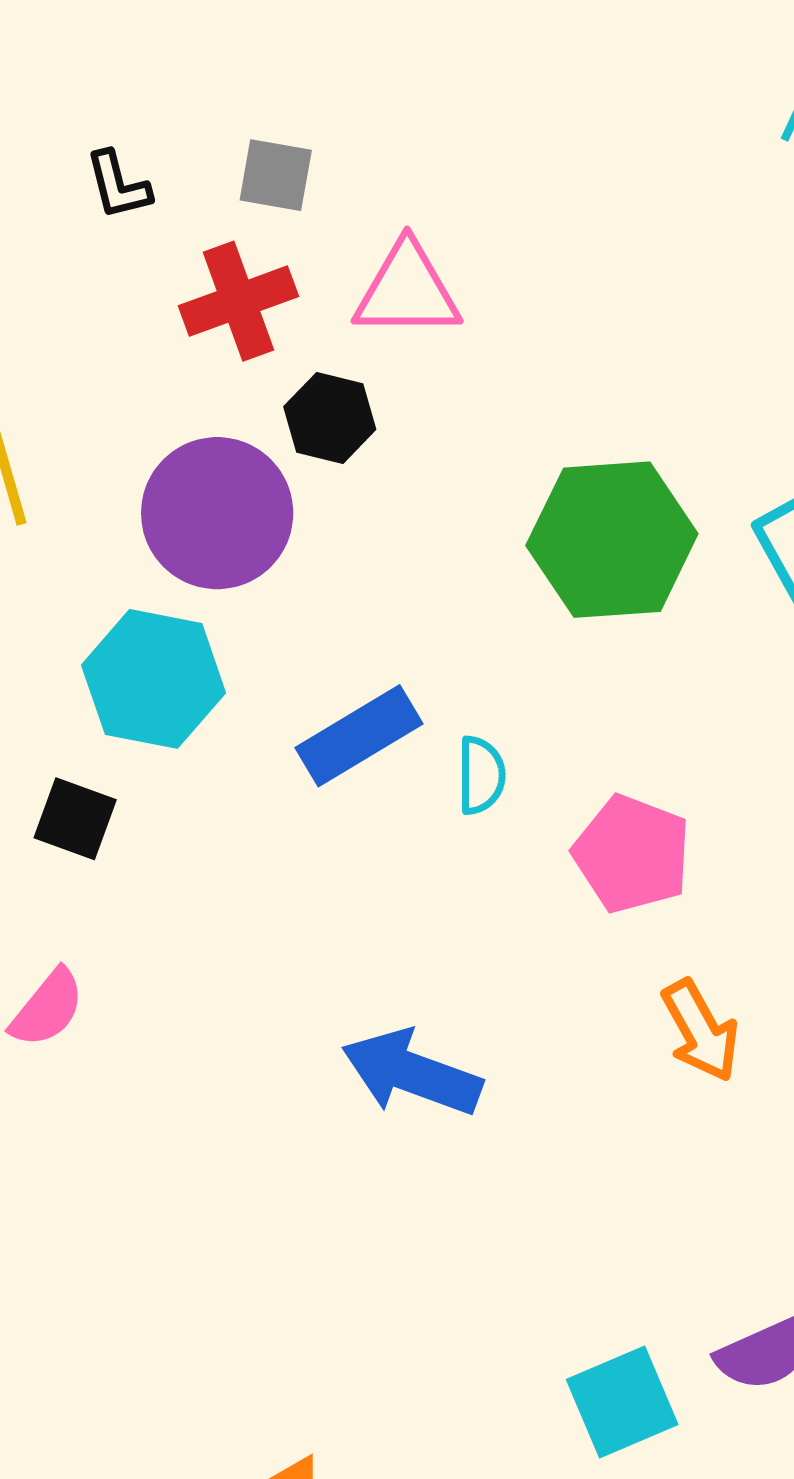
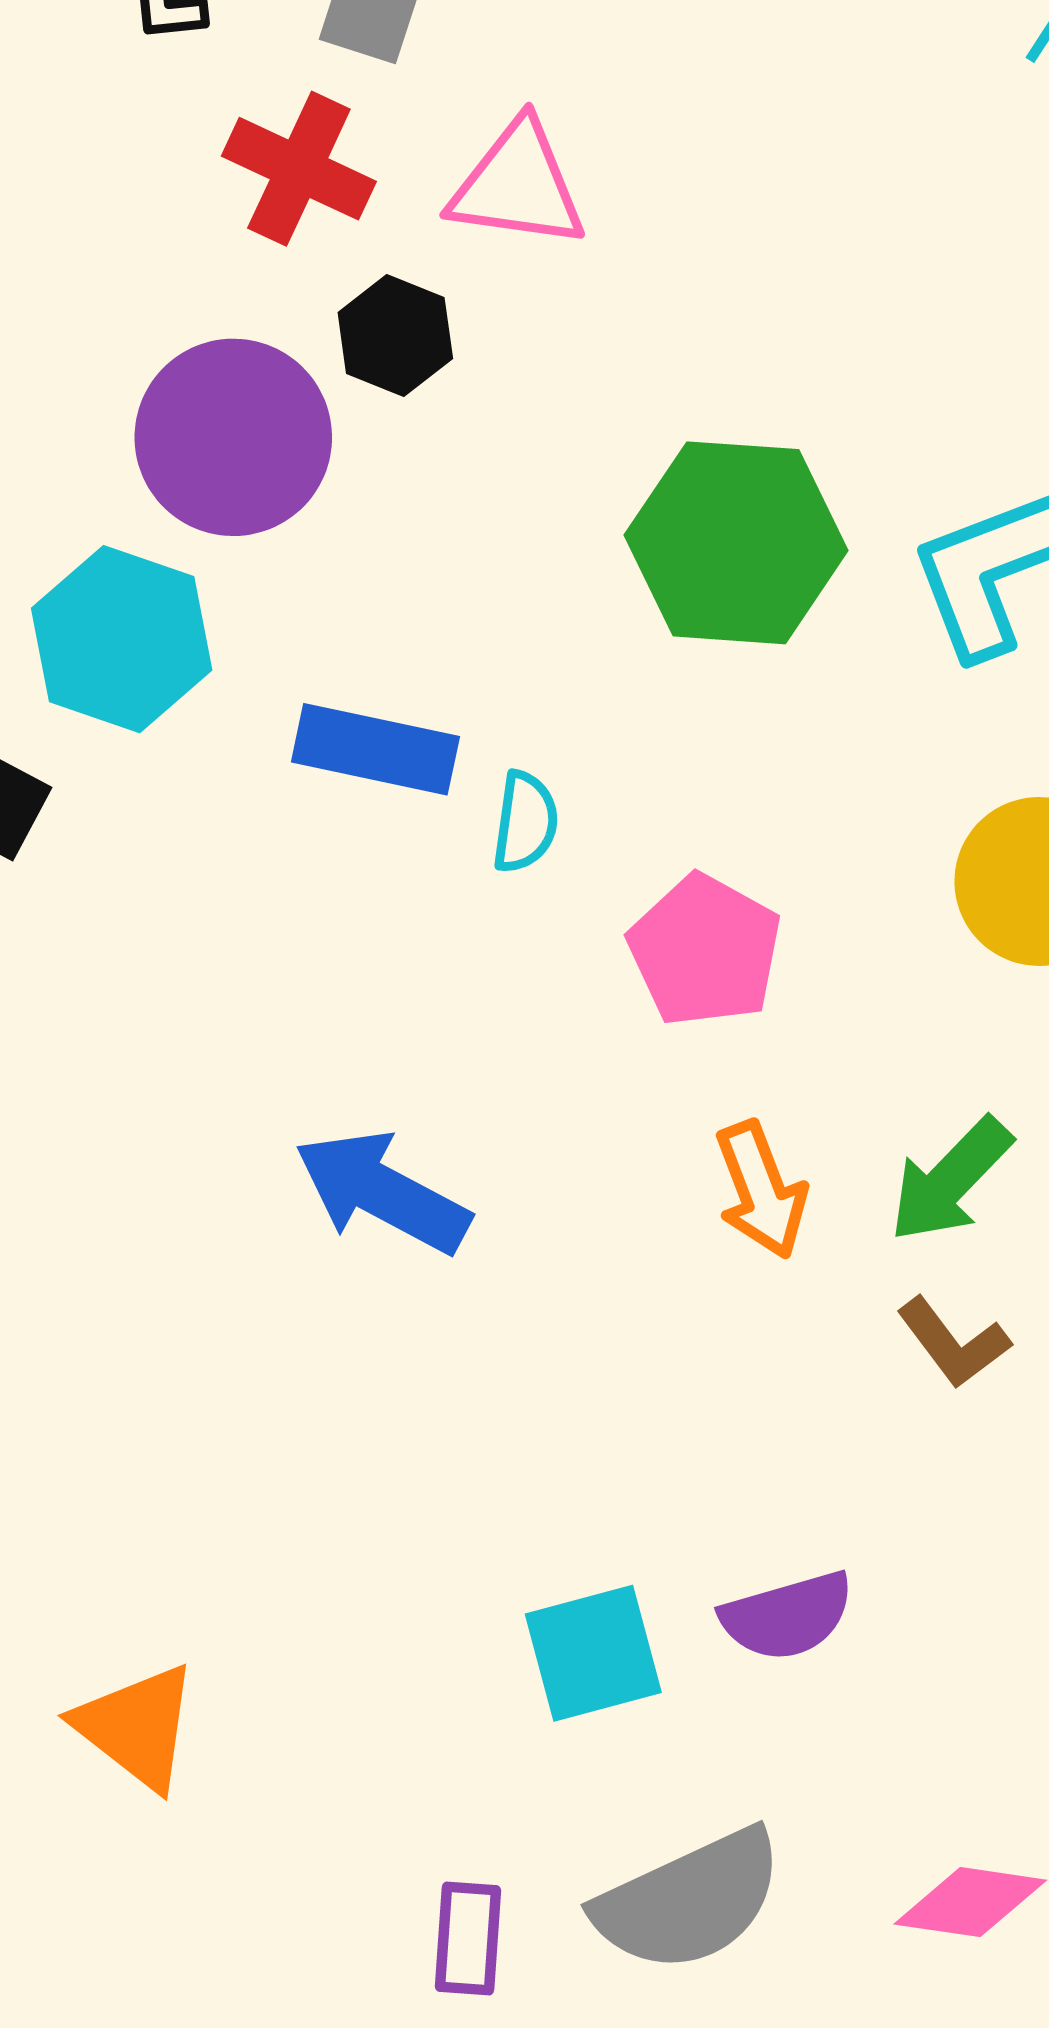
red cross: (238, 301) -> (299, 169), turned 37
blue rectangle: (359, 736) -> (375, 749), turned 35

